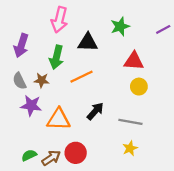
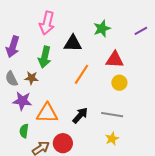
orange line: (82, 77) -> (82, 74), moved, turned -30
black arrow: (95, 111) -> (80, 115), moved
green semicircle: (29, 155) -> (24, 131), moved, turned -56

